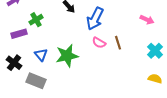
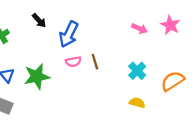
pink arrow: (147, 20) -> (139, 29), moved
pink semicircle: (99, 43) -> (73, 62), turned -40

